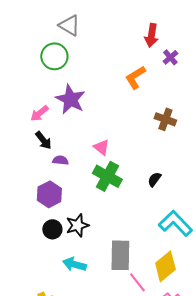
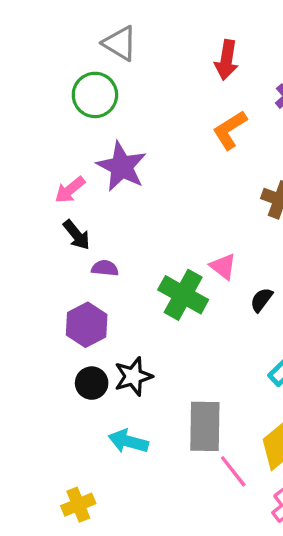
red arrow: (151, 35) -> (227, 60), moved
pink triangle: (101, 147) -> (223, 266), moved

